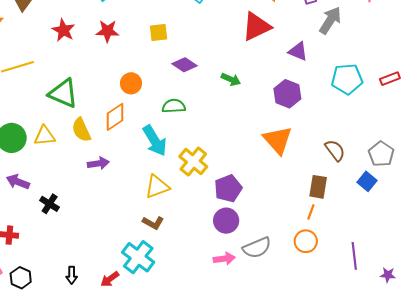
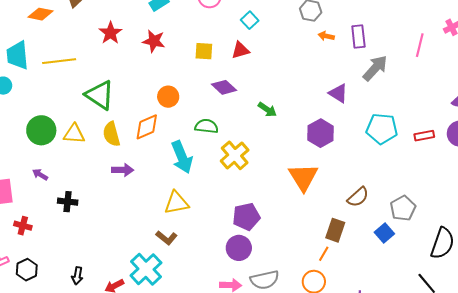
red triangle: (256, 27) -> (240, 50), moved, size x0.6
brown semicircle: (335, 150) -> (358, 197), turned 75
yellow cross: (193, 162) -> (235, 155), moved
purple arrow: (18, 182) -> (40, 175), size x0.7
black cross: (50, 204) -> (68, 202), turned -36

